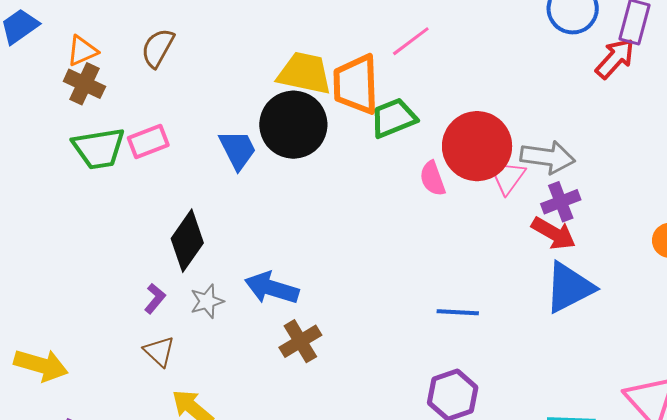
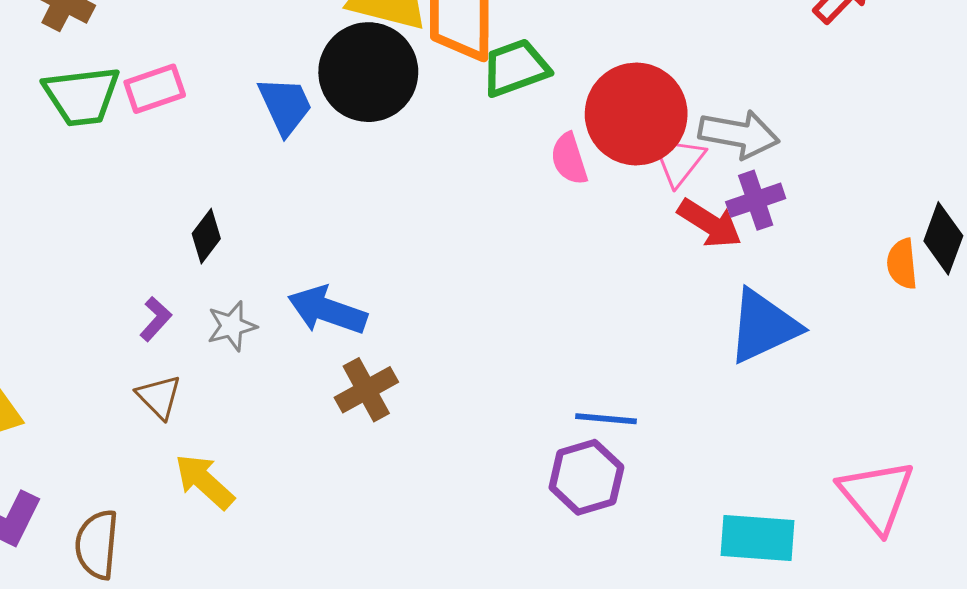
red arrow: (554, 233) -> (710, 223), moved
black diamond: (187, 241) -> (206, 236), size x0.6
blue line: (458, 312) -> (606, 419), moved

